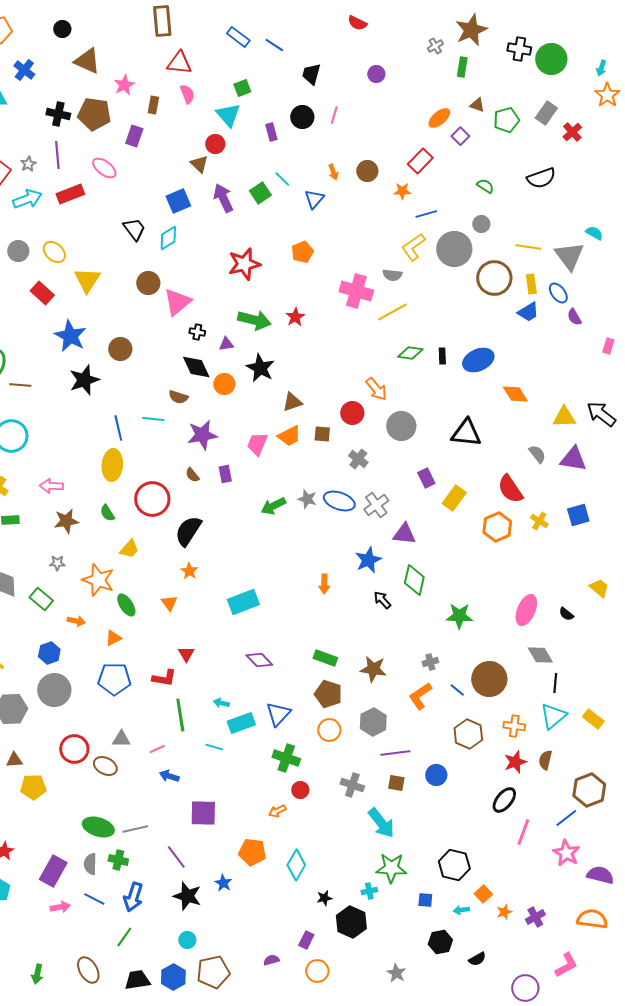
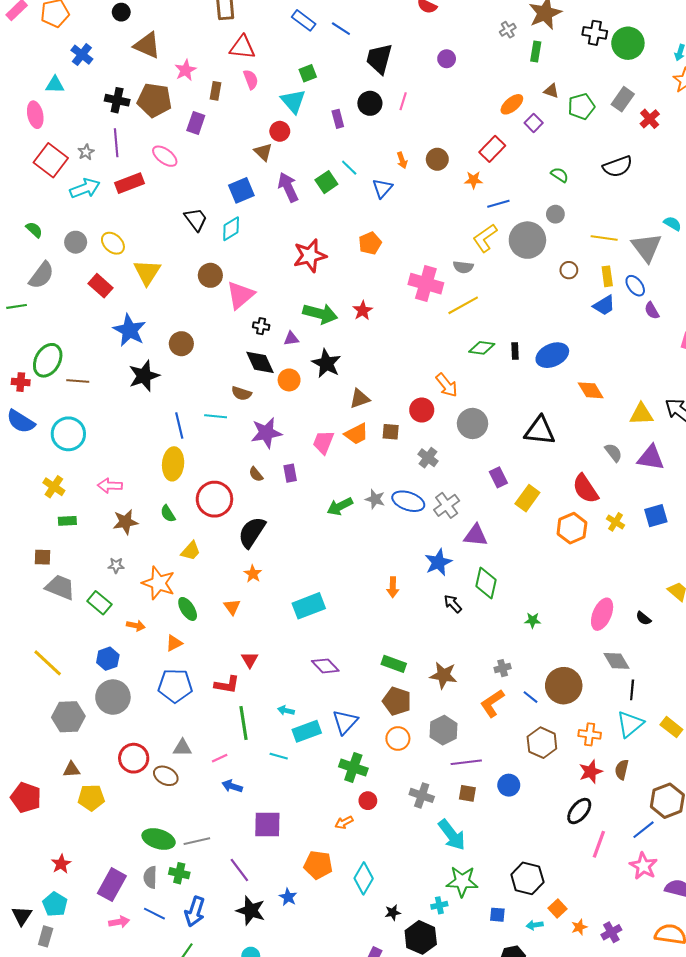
black trapezoid: (311, 74) -> (379, 59), size x1.4
brown circle: (494, 278) -> (569, 270), size x0.5
green star: (459, 616) -> (533, 620), size x0.6

